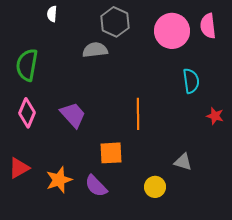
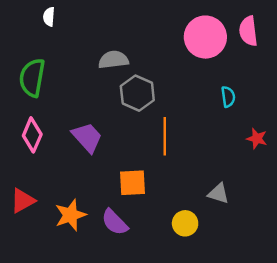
white semicircle: (52, 14) -> (49, 17), moved
gray hexagon: (115, 22) -> (137, 93), moved
cyan semicircle: (191, 81) -> (228, 97), size x0.7

